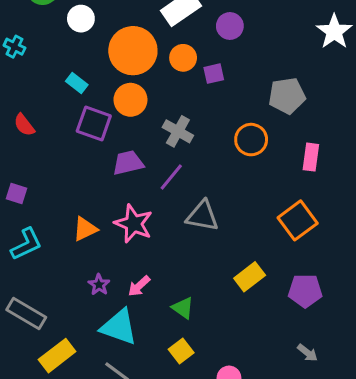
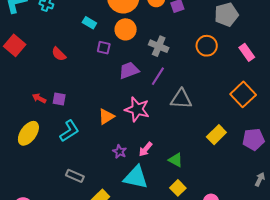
purple square: (94, 123) -> (104, 48), size x0.6
pink rectangle: (311, 157) -> (247, 52), turned -36
gray rectangle: (26, 314) -> (75, 176), size x0.7
gray arrow: (307, 353) -> (260, 179), turned -96

